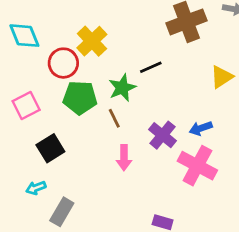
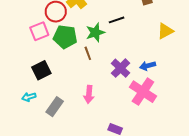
pink square: (26, 106) -> (39, 31), moved
pink arrow: (124, 158) -> (89, 94), moved
gray rectangle: (62, 212) -> (55, 107), moved

